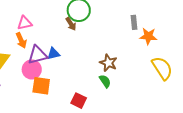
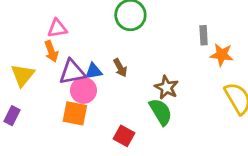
brown arrow: (71, 24) -> (120, 68), moved
pink circle: (32, 69) -> (83, 90), moved
green semicircle: (105, 81) -> (161, 112), size x1.5

